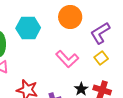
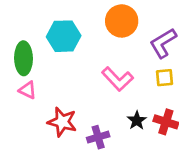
yellow square: (101, 58) -> (164, 78), turned 32

